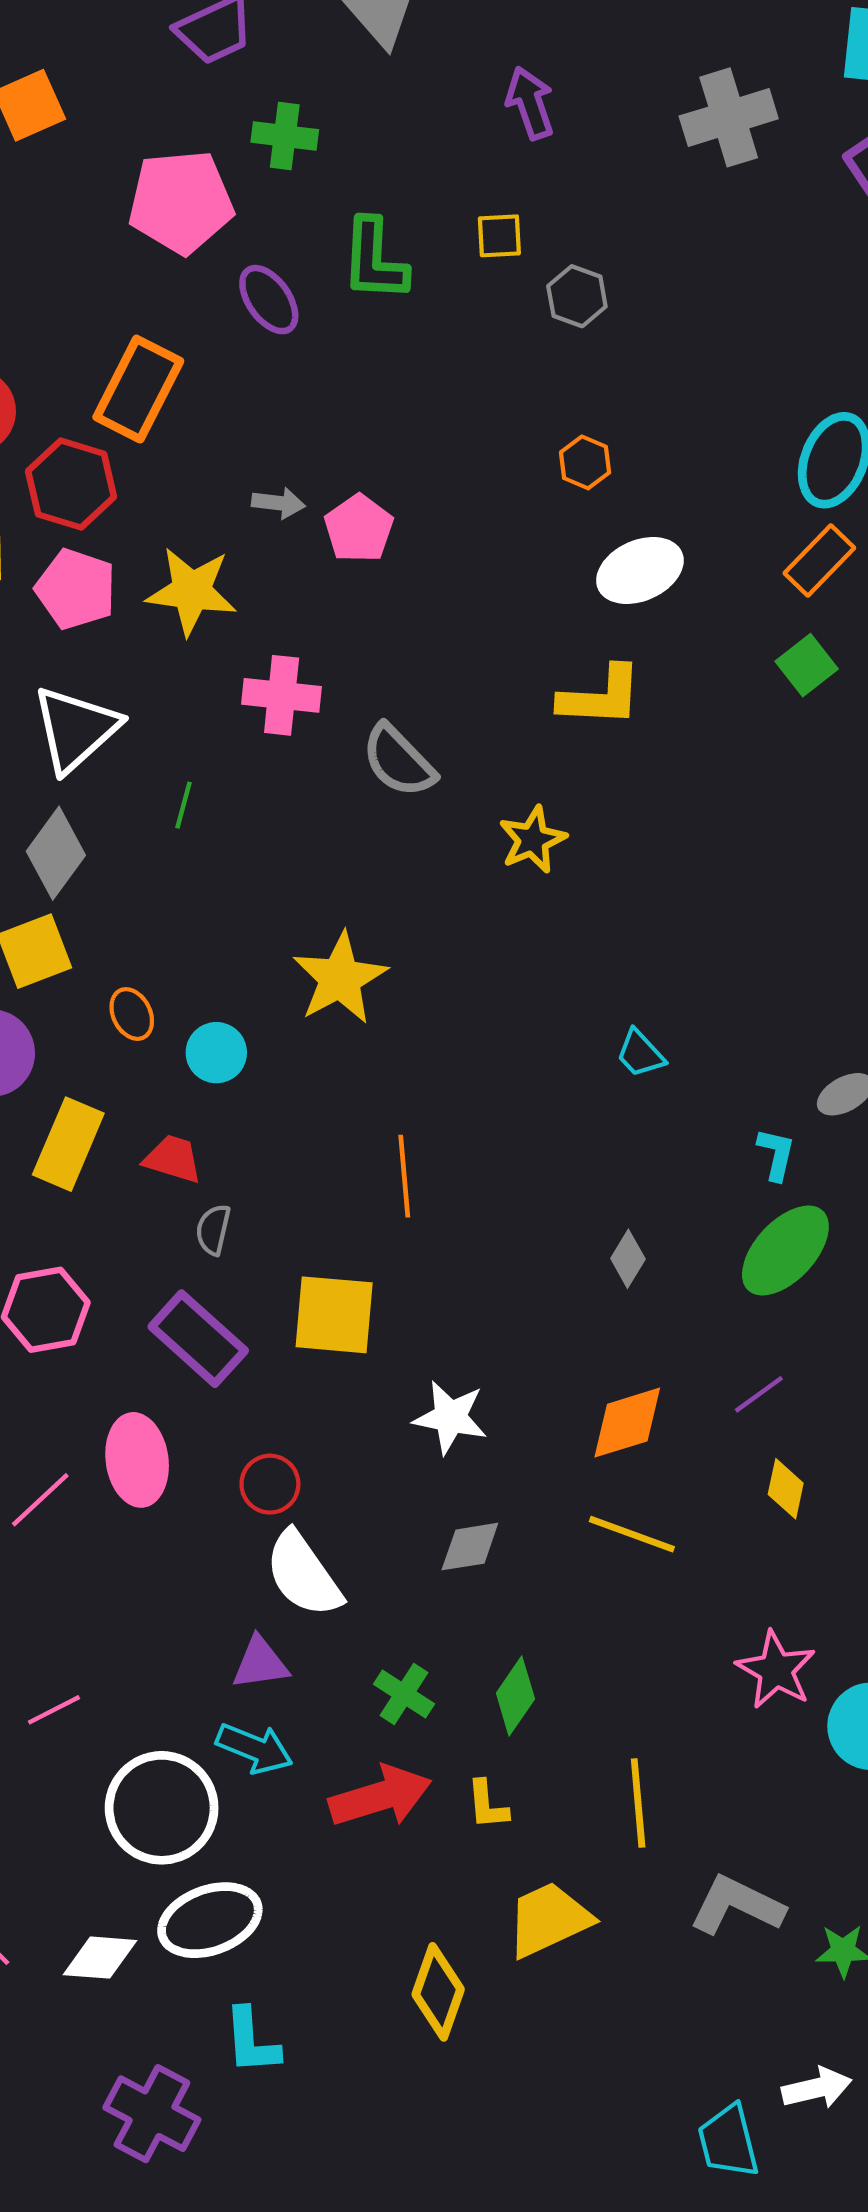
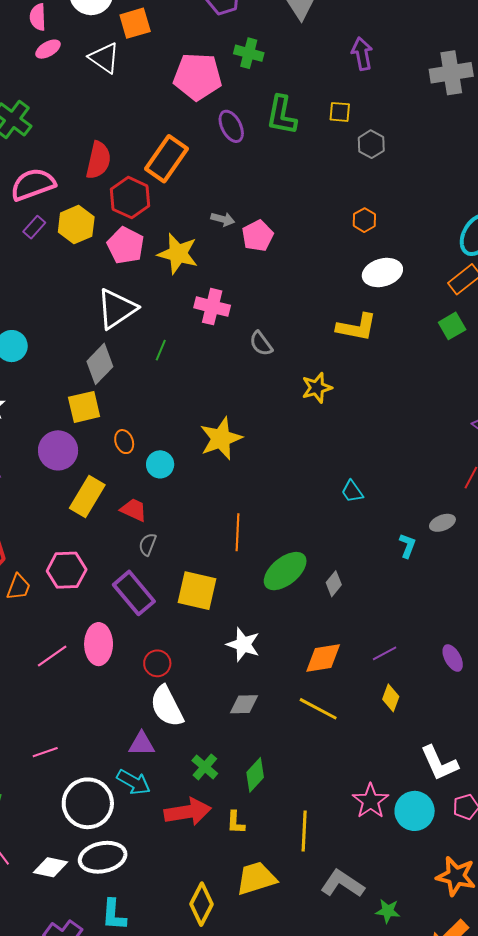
gray semicircle: (398, 761) -> (261, 344), size x0.7
green ellipse: (785, 1251) -> (285, 571), moved
pink star: (776, 1670) -> (371, 801), moved

